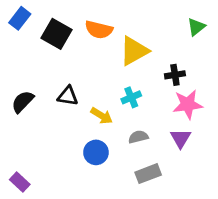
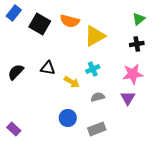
black cross: (175, 75) -> (137, 44), moved
blue circle: (96, 152) -> (68, 118), moved
gray rectangle: (148, 174) -> (97, 129), moved

